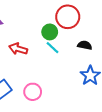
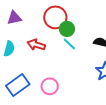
red circle: (68, 17) -> (55, 17), moved

